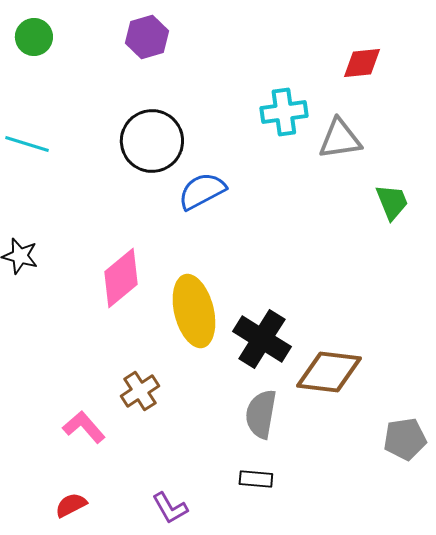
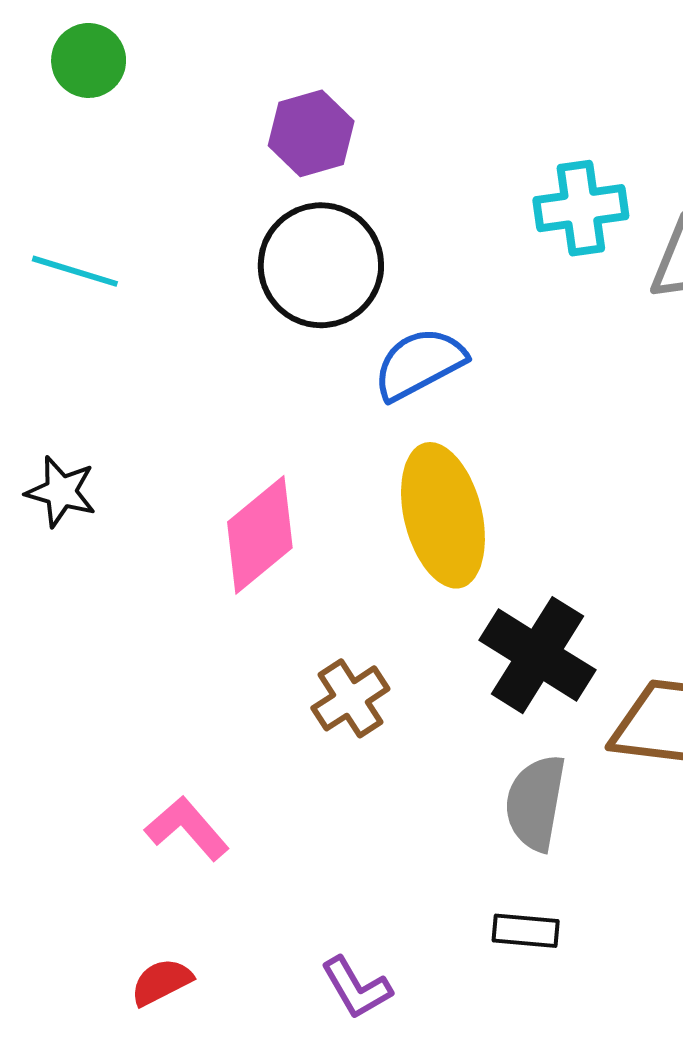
purple hexagon: (147, 37) -> (311, 133), moved
yellow ellipse: (194, 311) -> (443, 515), moved
brown cross: (140, 391) -> (350, 698), moved

